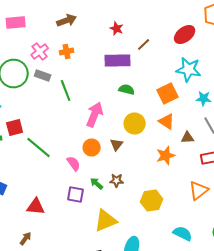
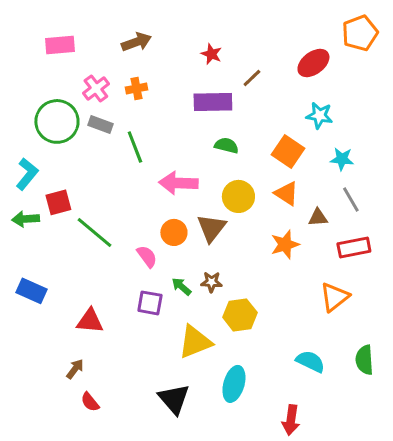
cyan star: (189, 70) -> (319, 115), size x0.7
orange square: (168, 94) -> (288, 151), turned -30
pink arrow: (95, 114) -> (178, 183), turned -110
brown triangle: (117, 144) -> (211, 228), size x1.5
yellow hexagon: (152, 200) -> (240, 315), moved

